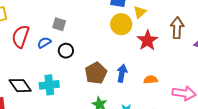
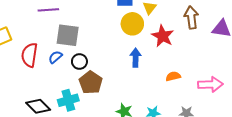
gray square: (59, 24) -> (68, 35), size x1.6
brown pentagon: (96, 73) -> (91, 82), moved
blue arrow: (122, 73) -> (136, 58), moved

